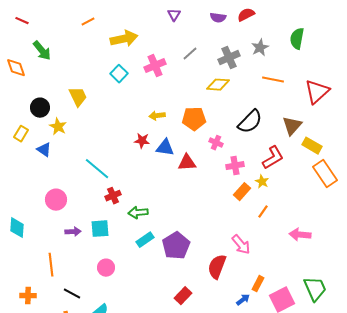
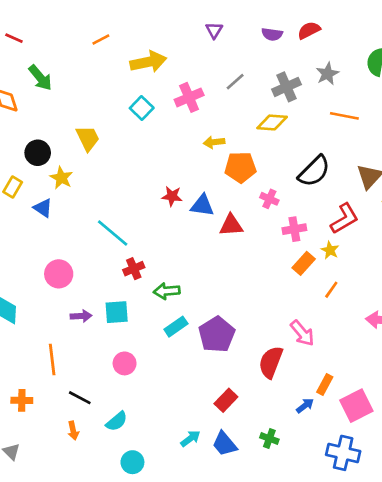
yellow arrow: (157, 116) -> (214, 142), moved

